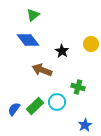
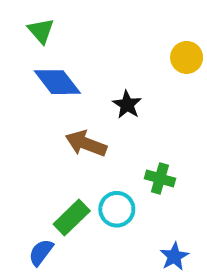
green triangle: (33, 15) -> (41, 31), moved, turned -32
yellow circle: (91, 44) -> (187, 57), moved
blue semicircle: (14, 109) -> (41, 252), moved

